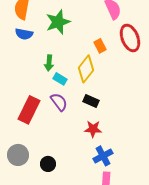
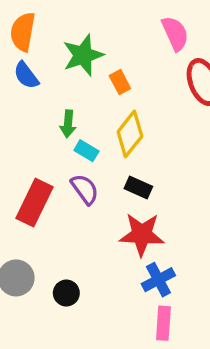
blue semicircle: (24, 34) -> (26, 75), turned 42
orange rectangle: (100, 46) -> (120, 82), moved
red star: (93, 129) -> (142, 234), size x1.5

